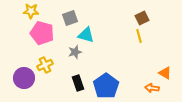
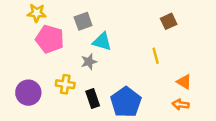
yellow line: (139, 36) -> (156, 56), moved
yellow cross: (45, 65) -> (65, 84), moved, turned 35
orange triangle: (165, 73) -> (184, 82), moved

